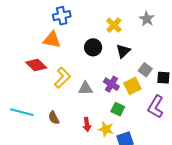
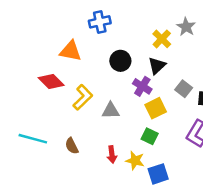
blue cross: (62, 16) -> (100, 22), moved
yellow cross: (114, 25) -> (162, 39), moved
purple cross: (111, 84) -> (142, 86), moved
yellow square: (132, 86) -> (156, 108), moved

